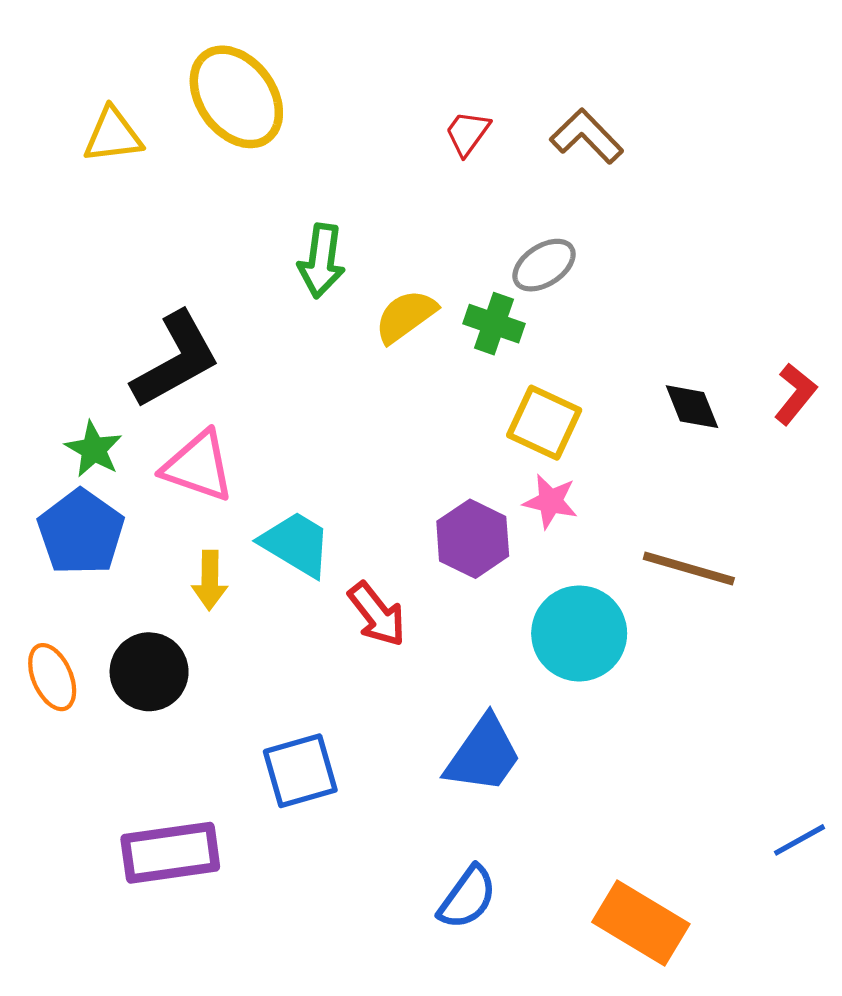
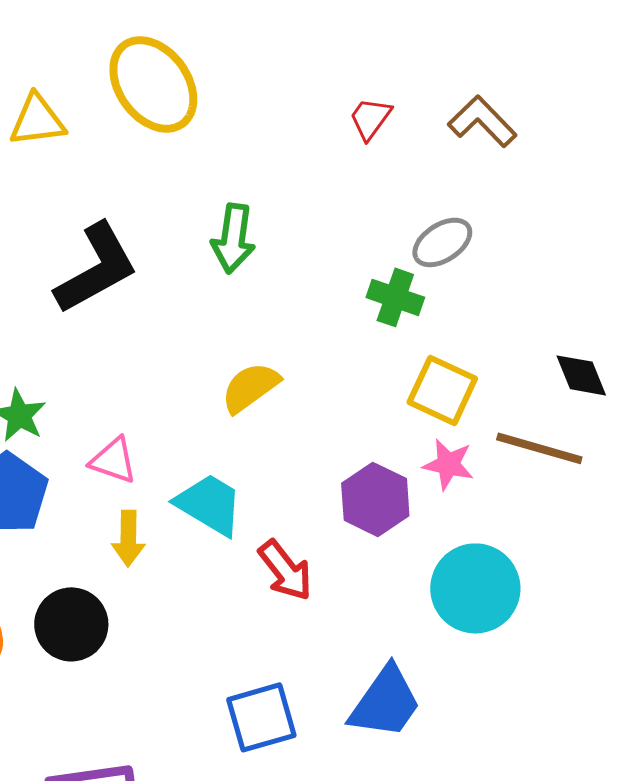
yellow semicircle: (406, 316) -> (250, 387), moved
black L-shape: (176, 360) -> (96, 268), moved
pink triangle: (198, 466) -> (113, 460), moved, size x0.7
brown line: (689, 568) -> (539, 448), moved
blue square: (300, 771) -> (261, 717), moved

